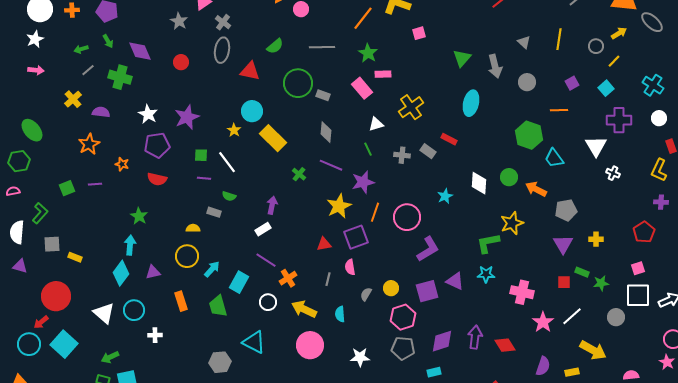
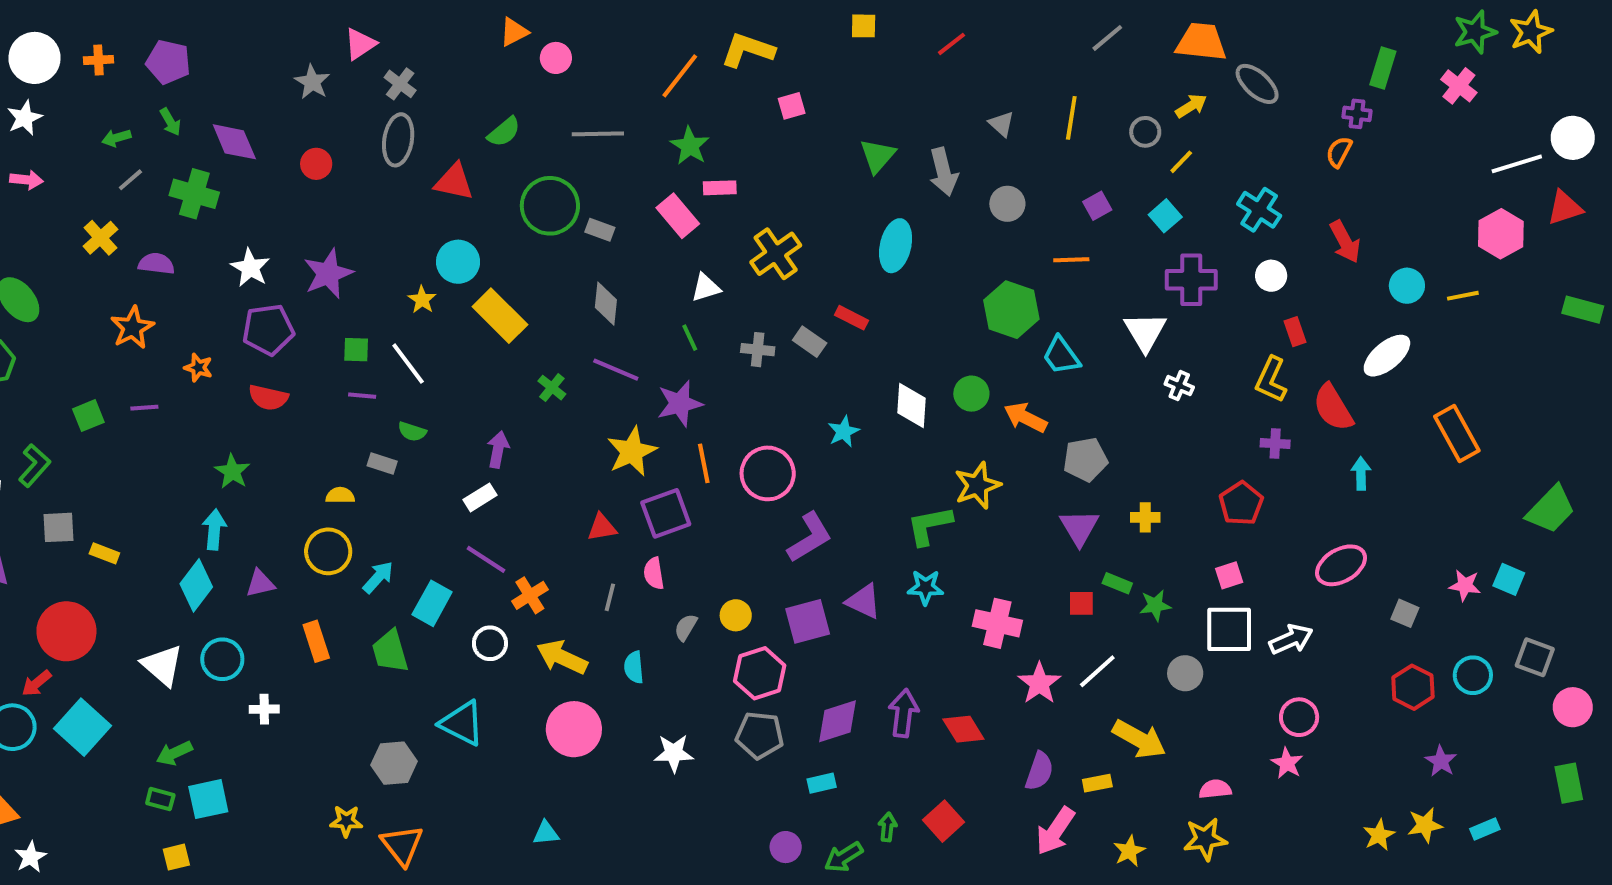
orange line: (375, 212) -> (704, 463), turned -30

